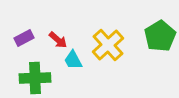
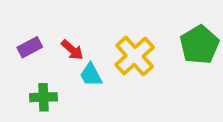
green cross: (35, 78) -> (43, 97), size x0.7

